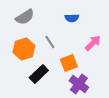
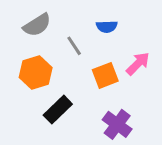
gray line: (50, 42) -> (74, 46), moved
orange square: (69, 63) -> (105, 75), moved

